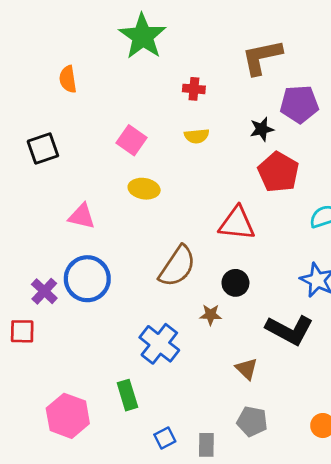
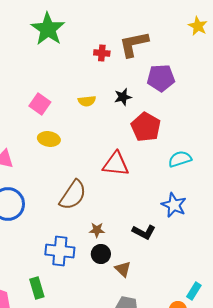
red cross: (194, 89) -> (102, 53), moved
black star: (262, 129) -> (123, 97), moved
black circle: (235, 283) -> (101, 254), moved
black L-shape: (290, 330) -> (144, 232), moved, size x0.7
blue cross: (159, 344) -> (60, 251), turned -32

